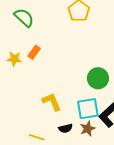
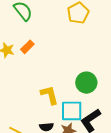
yellow L-shape: (52, 102) -> (49, 95), moved

